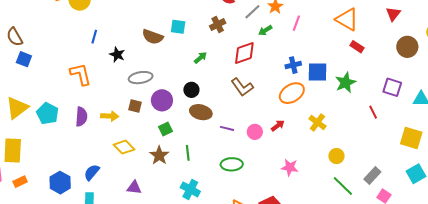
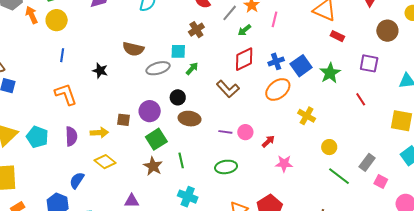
cyan square: (178, 27) -> (178, 51), moved
blue line: (94, 37) -> (62, 55), moved
red diamond: (244, 53) -> (244, 59), moved
green arrow: (200, 58) -> (192, 69), moved
blue square: (318, 72) -> (301, 66), turned -30
gray ellipse: (141, 78) -> (158, 68), moved
purple square: (392, 87) -> (369, 63), moved
red arrow: (278, 126) -> (268, 141), moved
purple line: (227, 128) -> (225, 132), moved
green square: (166, 129) -> (156, 139), size x1.5
yellow diamond: (124, 147) -> (105, 162), moved
blue semicircle: (92, 172) -> (77, 180), moved

